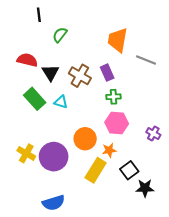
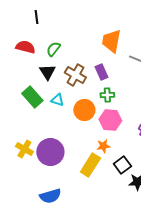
green semicircle: (60, 35) -> (53, 49), moved
red semicircle: (27, 60) -> (25, 47), moved
orange circle: (85, 139) -> (84, 110), moved

